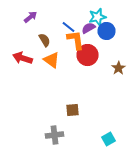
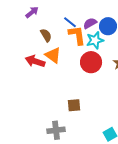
cyan star: (98, 17) -> (95, 40), moved
red circle: (88, 55) -> (91, 62), moved
red arrow: (22, 58) -> (35, 61), moved

